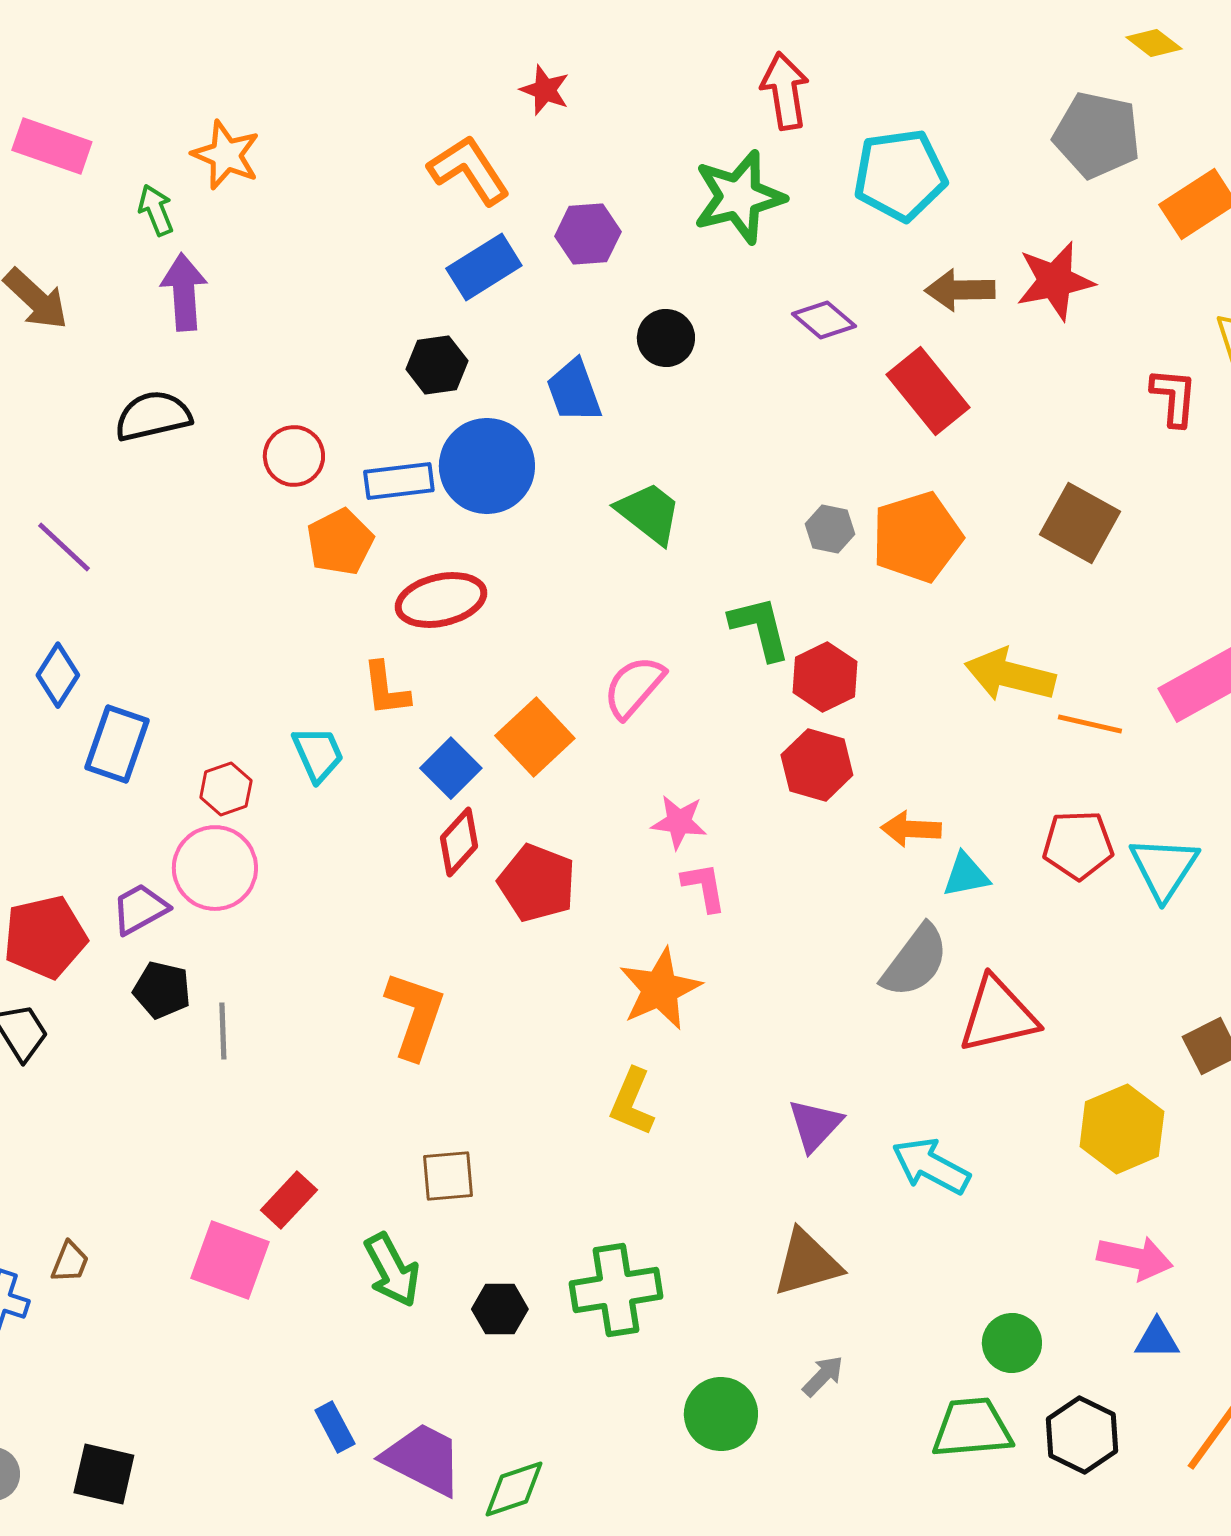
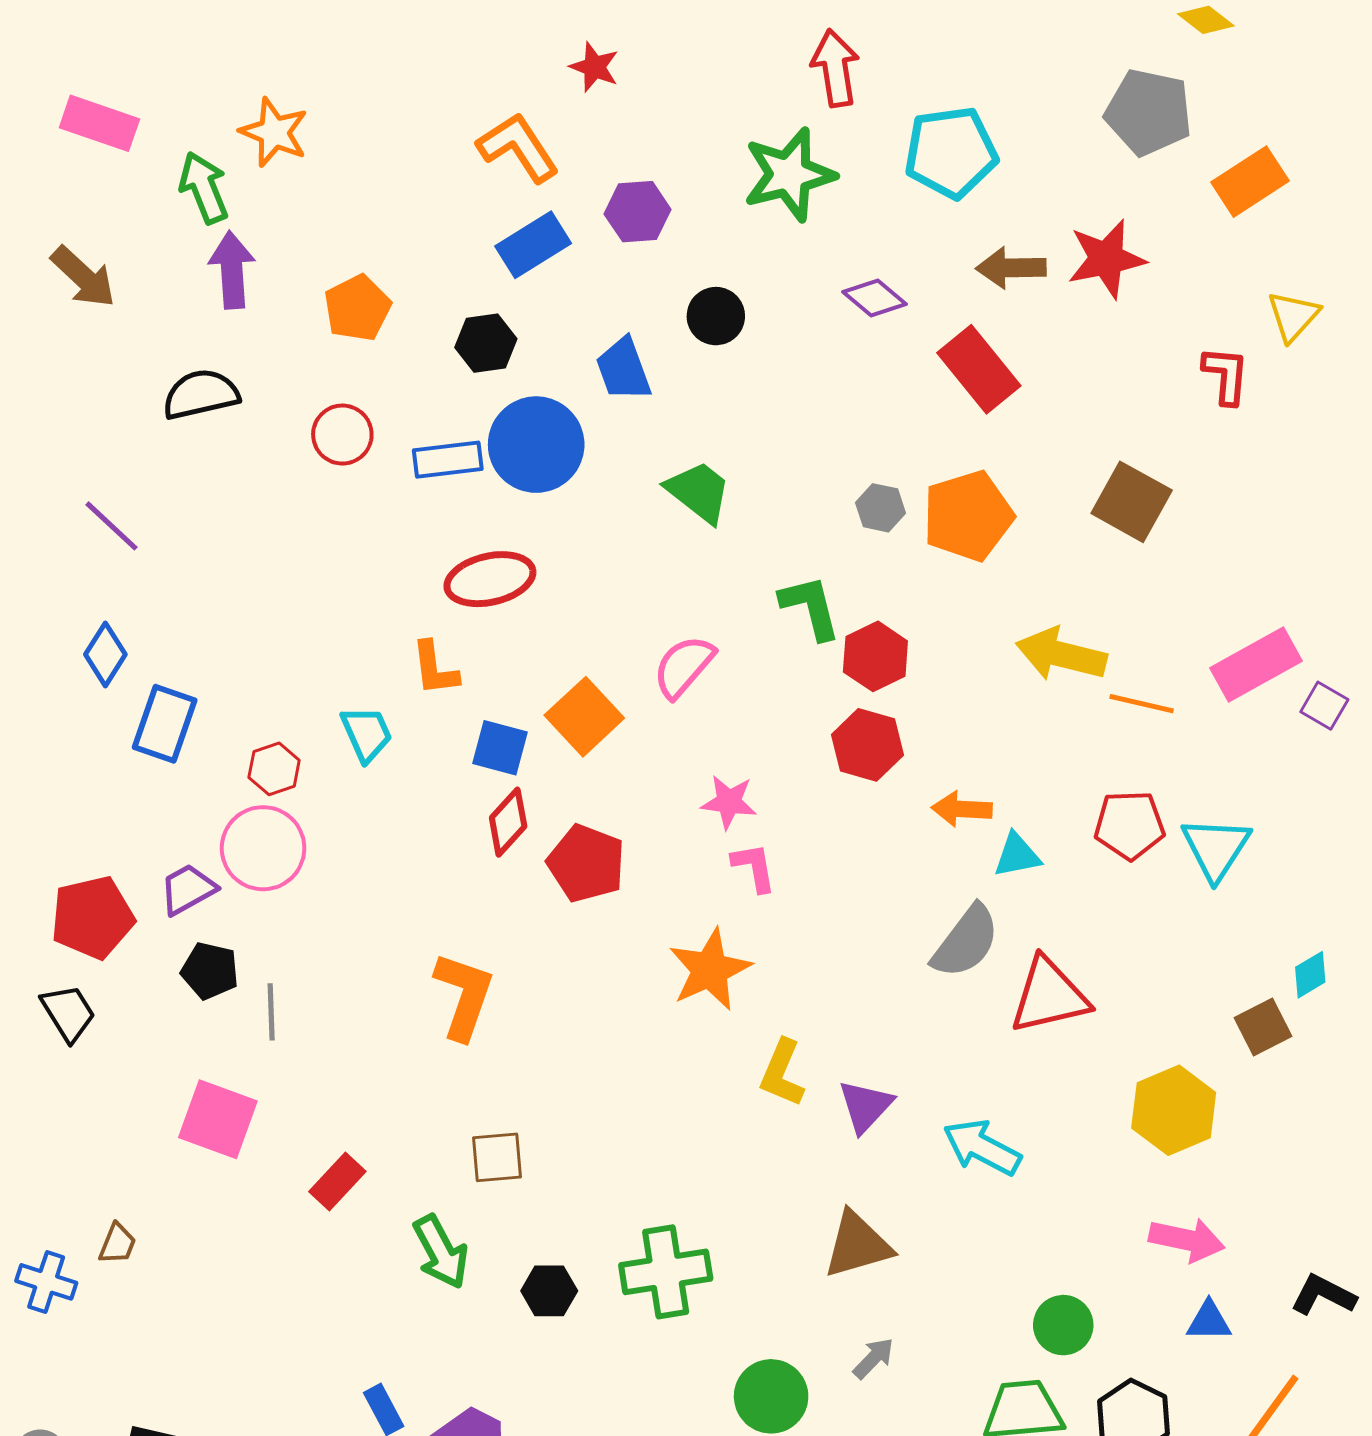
green arrow: (156, 210) -> (204, 188), size x1.4
orange pentagon: (340, 542) -> (357, 308), moved
blue square: (451, 768) -> (500, 748), turned -30
yellow L-shape: (632, 1102) -> (782, 1073), moved
pink square: (230, 1260) -> (218, 1119), moved

